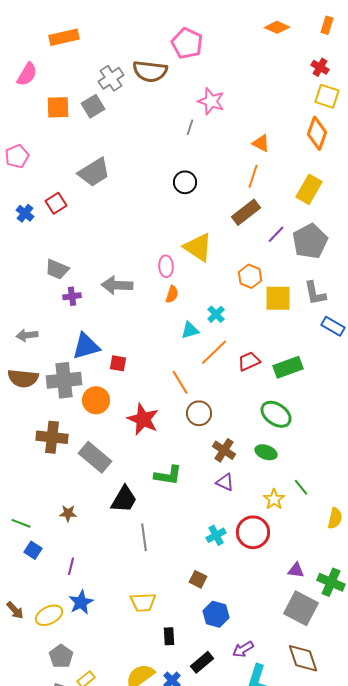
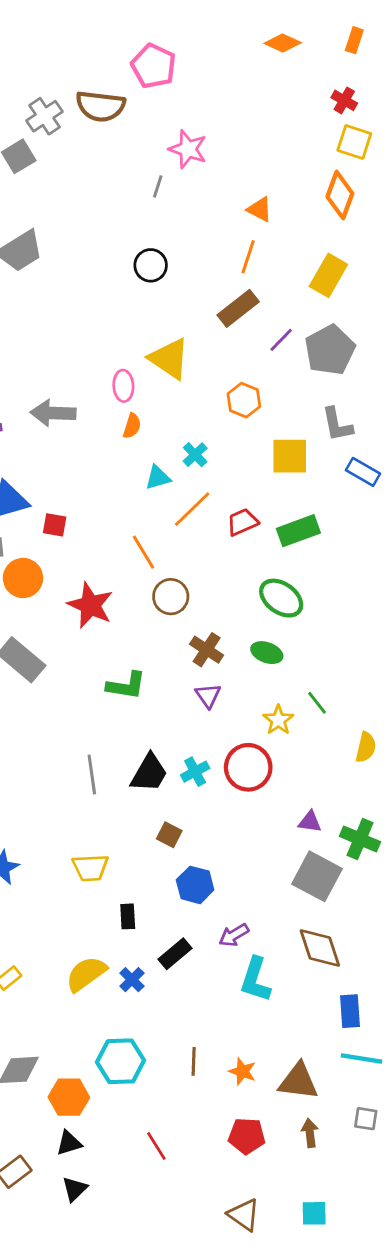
yellow square: (278, 298) -> (290, 456), moved
purple triangle: (225, 482) -> (208, 696), turned 30
black trapezoid: (124, 499) -> (149, 773), moved

